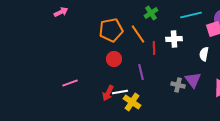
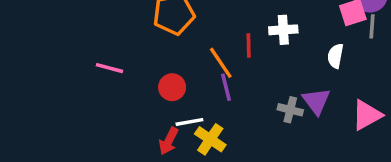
orange line: (138, 34) -> (221, 63), moved
red circle: (114, 59) -> (172, 87), moved
pink line: (70, 83) -> (110, 68), moved, turned 35
red arrow: (108, 93) -> (169, 141), moved

